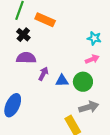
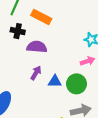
black cross: (23, 35) -> (18, 31), turned -32
purple semicircle: (26, 58) -> (37, 47), moved

